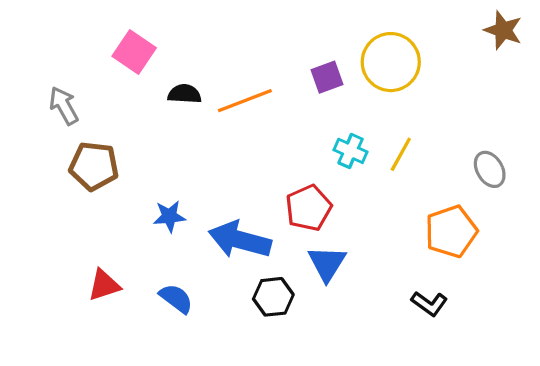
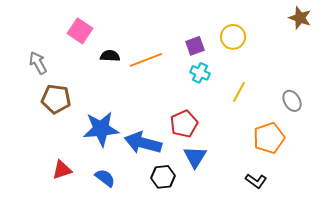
yellow circle: (391, 62) -> (233, 37), size x0.7
cyan cross: (350, 151) -> (200, 73), moved
blue star: (169, 216) -> (101, 129), size x1.8

